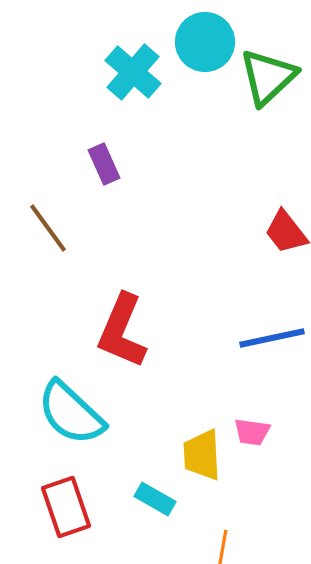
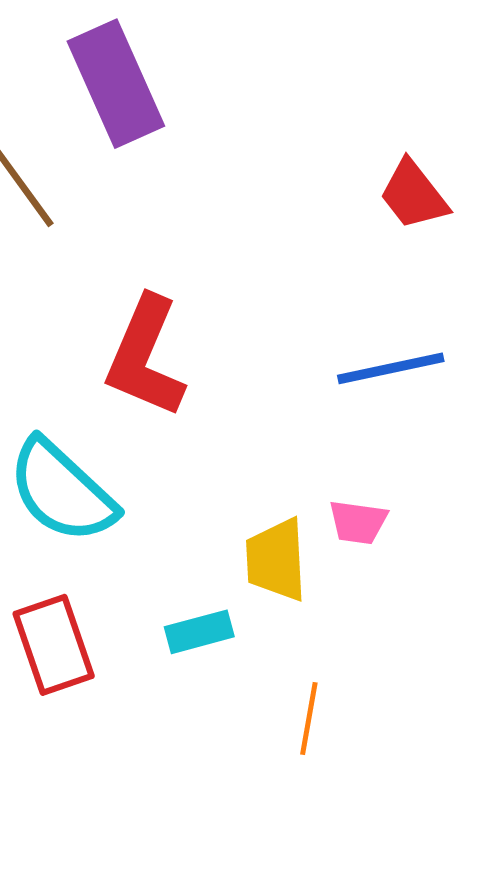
purple rectangle: (104, 164) -> (116, 84), size x1.8
cyan rectangle: (155, 499) -> (199, 632), turned -45

